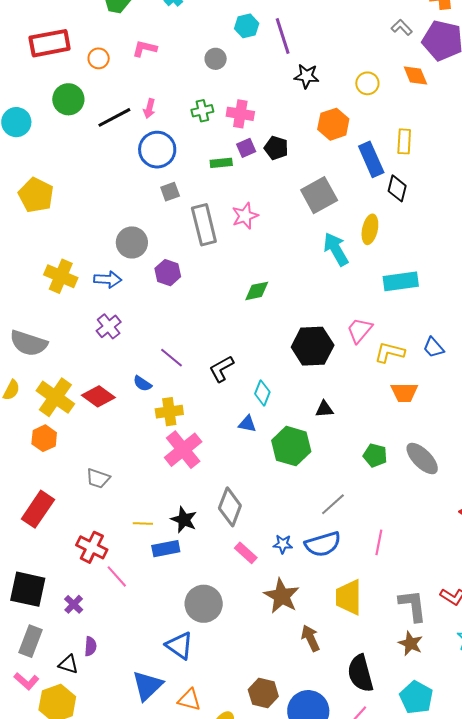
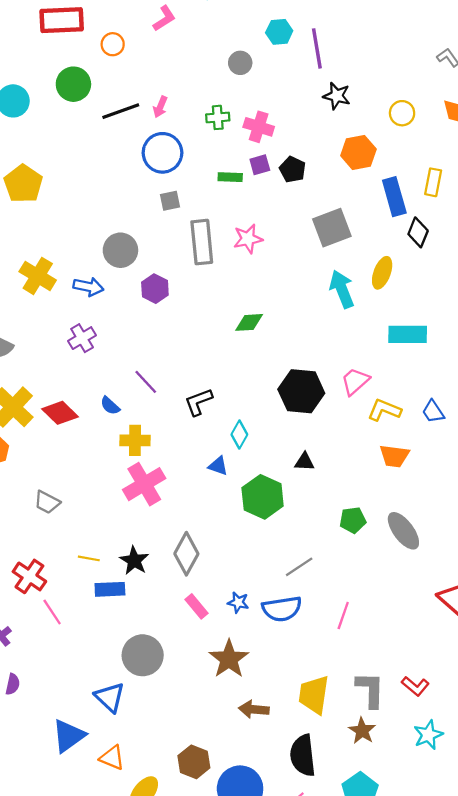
pink L-shape: (145, 49) -> (164, 18), moved, turned 125
green pentagon: (375, 455) -> (353, 520), turned -30
yellow trapezoid: (349, 597) -> (314, 695), moved
brown arrow: (311, 638) -> (254, 709), turned -68

